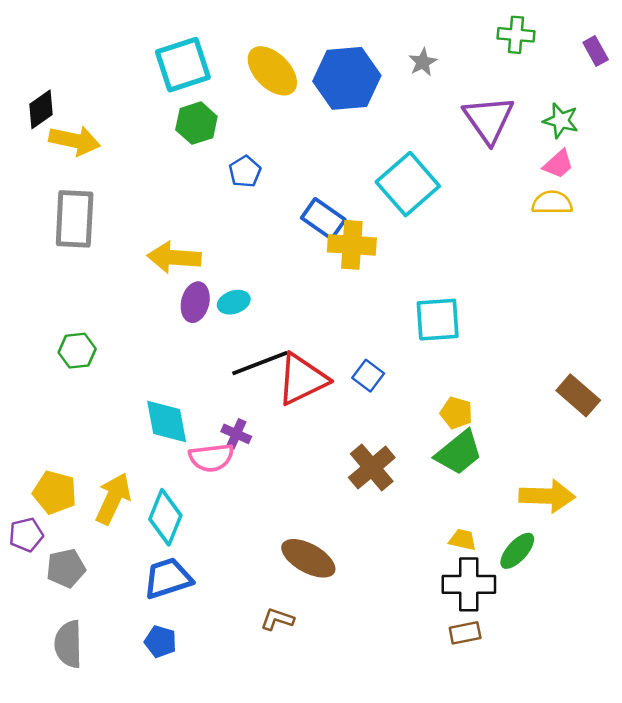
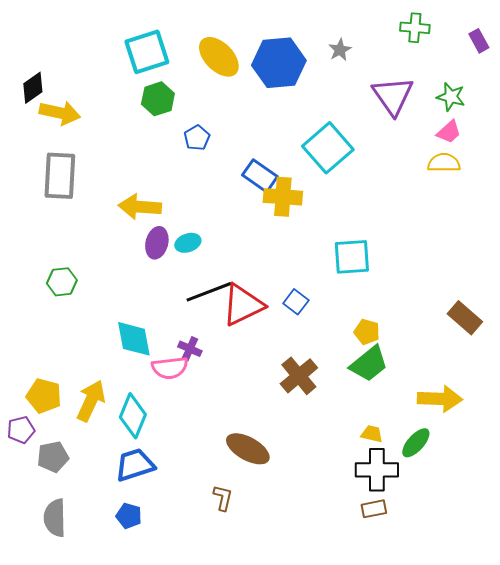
brown L-shape: (277, 619) -> (223, 498), turned 84

